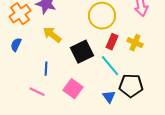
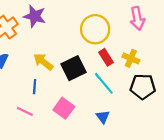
yellow arrow: (52, 35) -> (43, 62), moved
red rectangle: (112, 42) -> (106, 57), turned -56
black pentagon: (131, 86) -> (143, 87), moved

